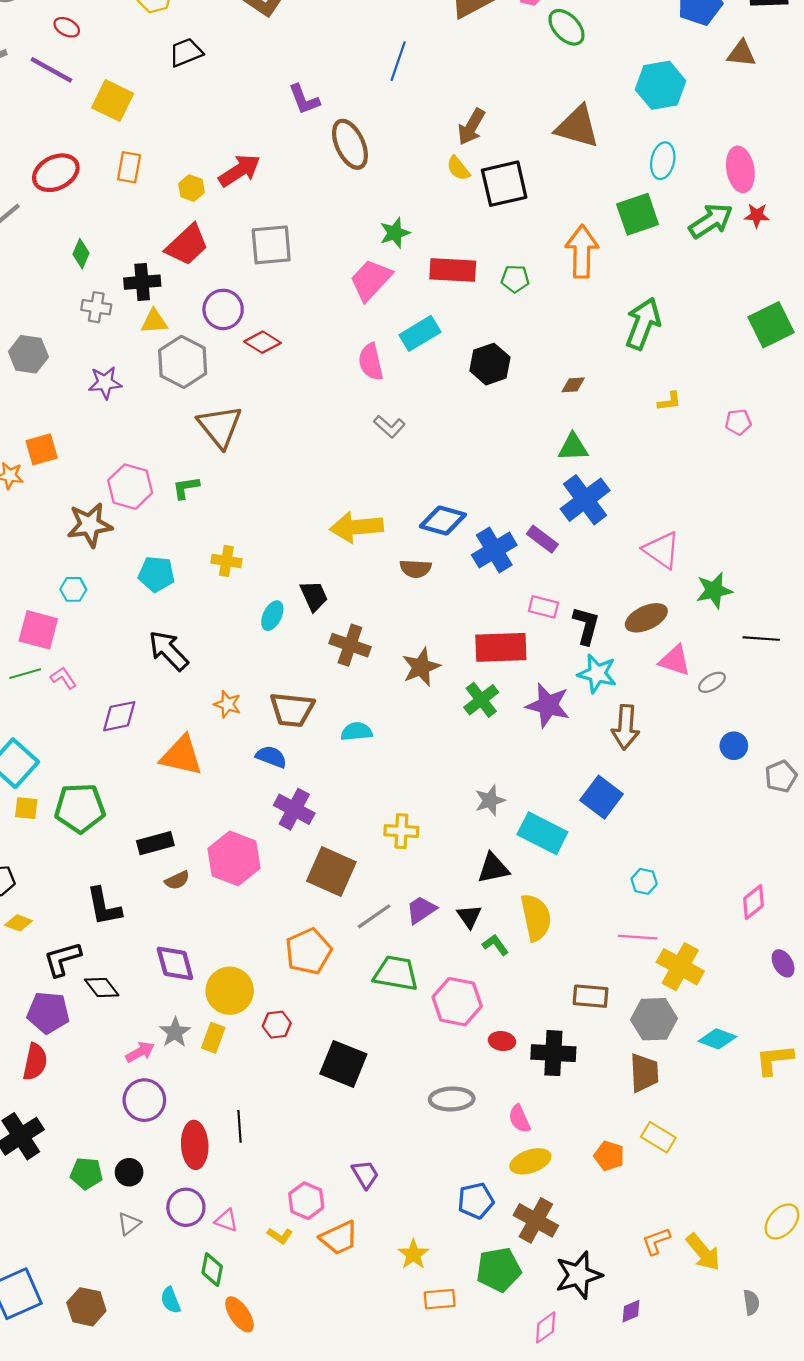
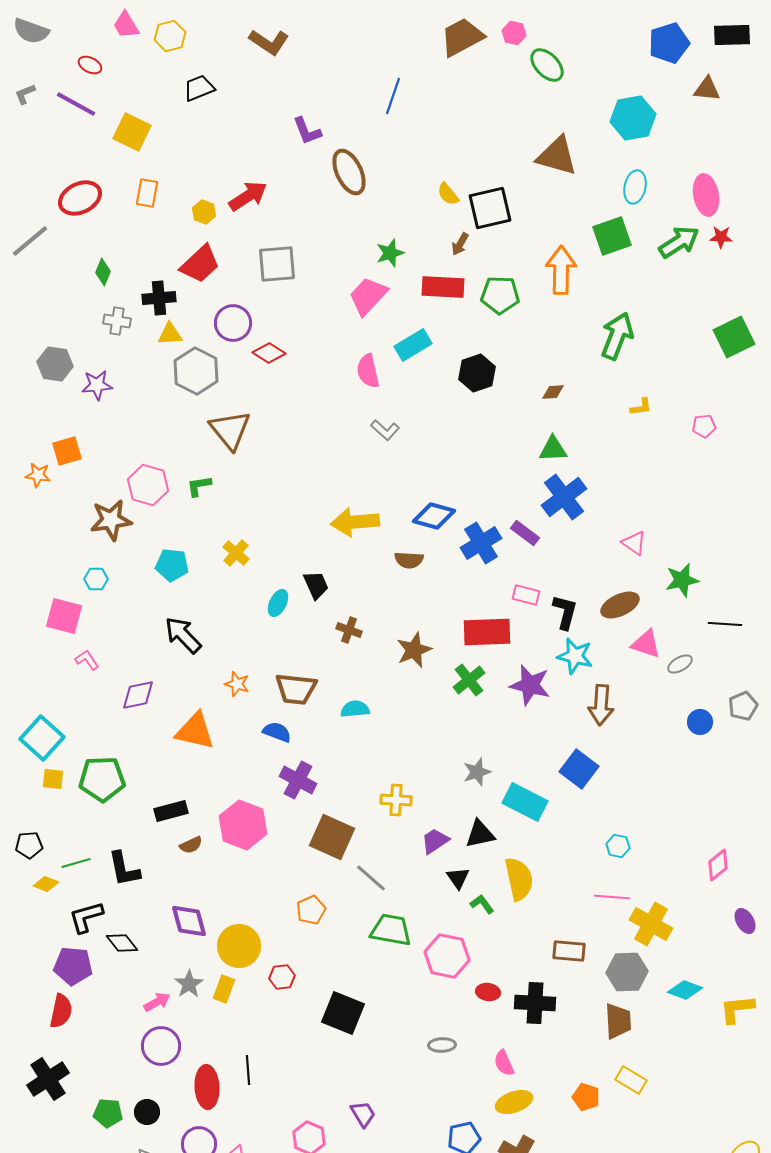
brown arrow: (471, 127) -> (460, 244), moved, size x0.7
green pentagon: (515, 279) -> (500, 295), size x1.5
purple star: (105, 383) -> (97, 385), moved
pink triangle: (662, 550) -> (634, 543), size x0.7
yellow cross: (226, 561) -> (236, 553), turned 32
brown cross: (350, 645) -> (349, 630), size x0.7
green line: (25, 674) -> (76, 863), moved
gray pentagon: (781, 776) -> (743, 706), moved
purple trapezoid: (421, 910) -> (435, 841), moved
gray line: (374, 916) -> (371, 878), turned 76
orange pentagon: (308, 951) -> (311, 910), size x0.7
gray ellipse: (452, 1099) -> (442, 1045), size x0.7

